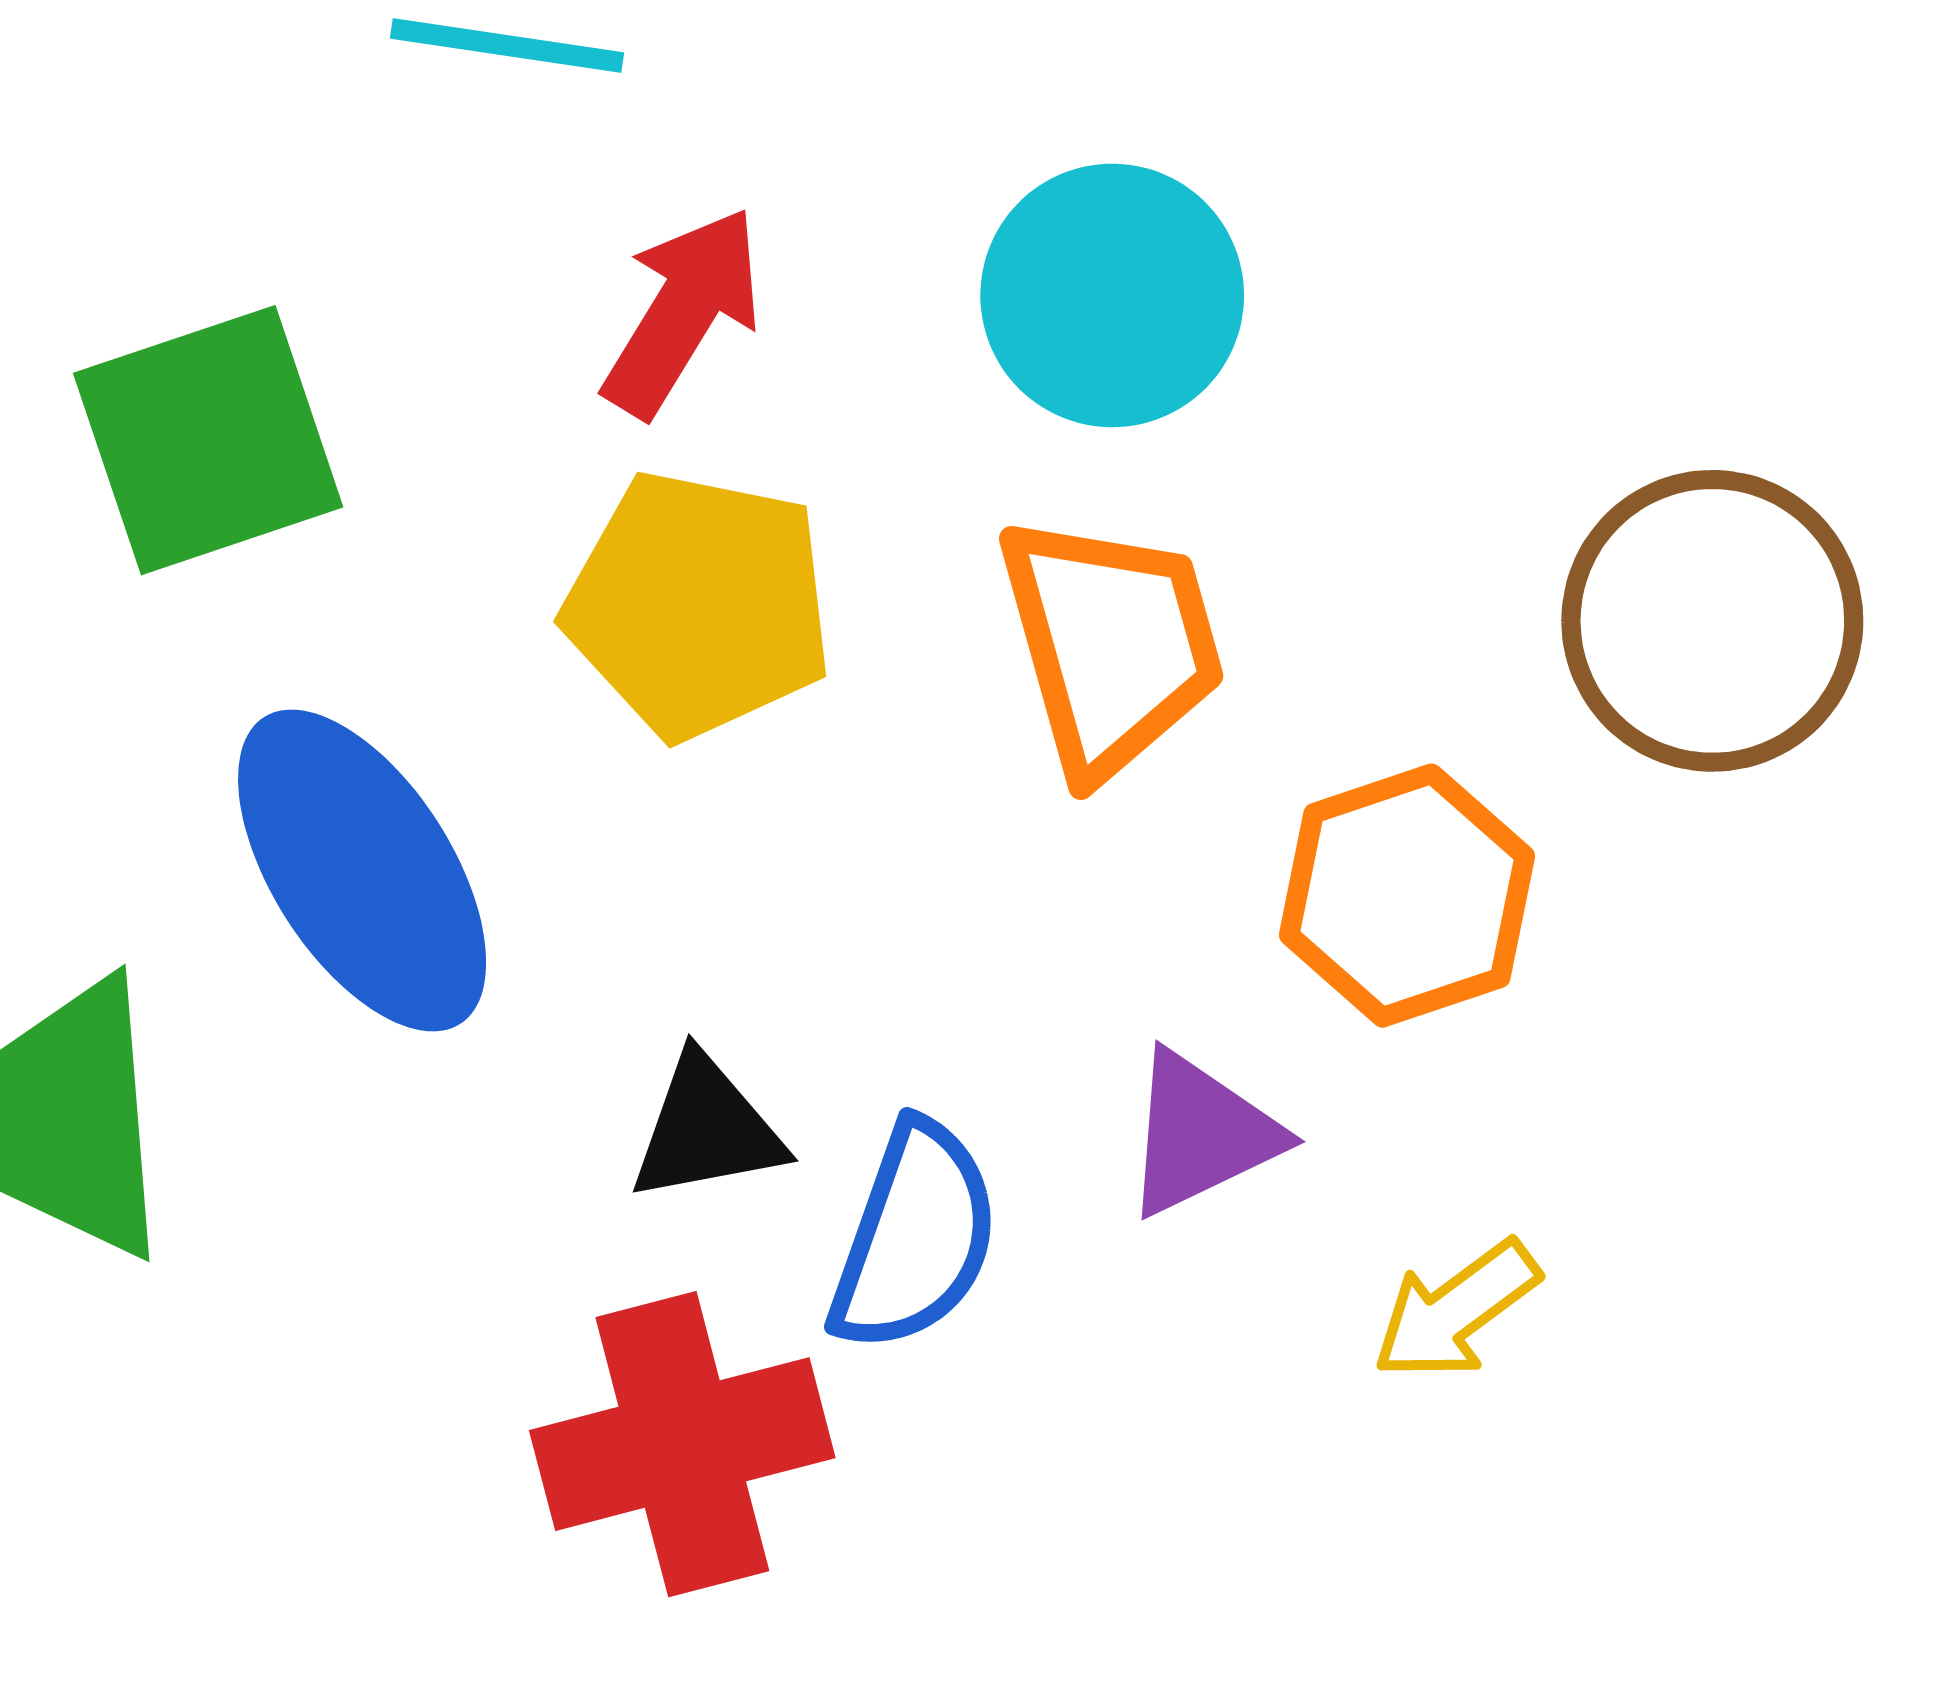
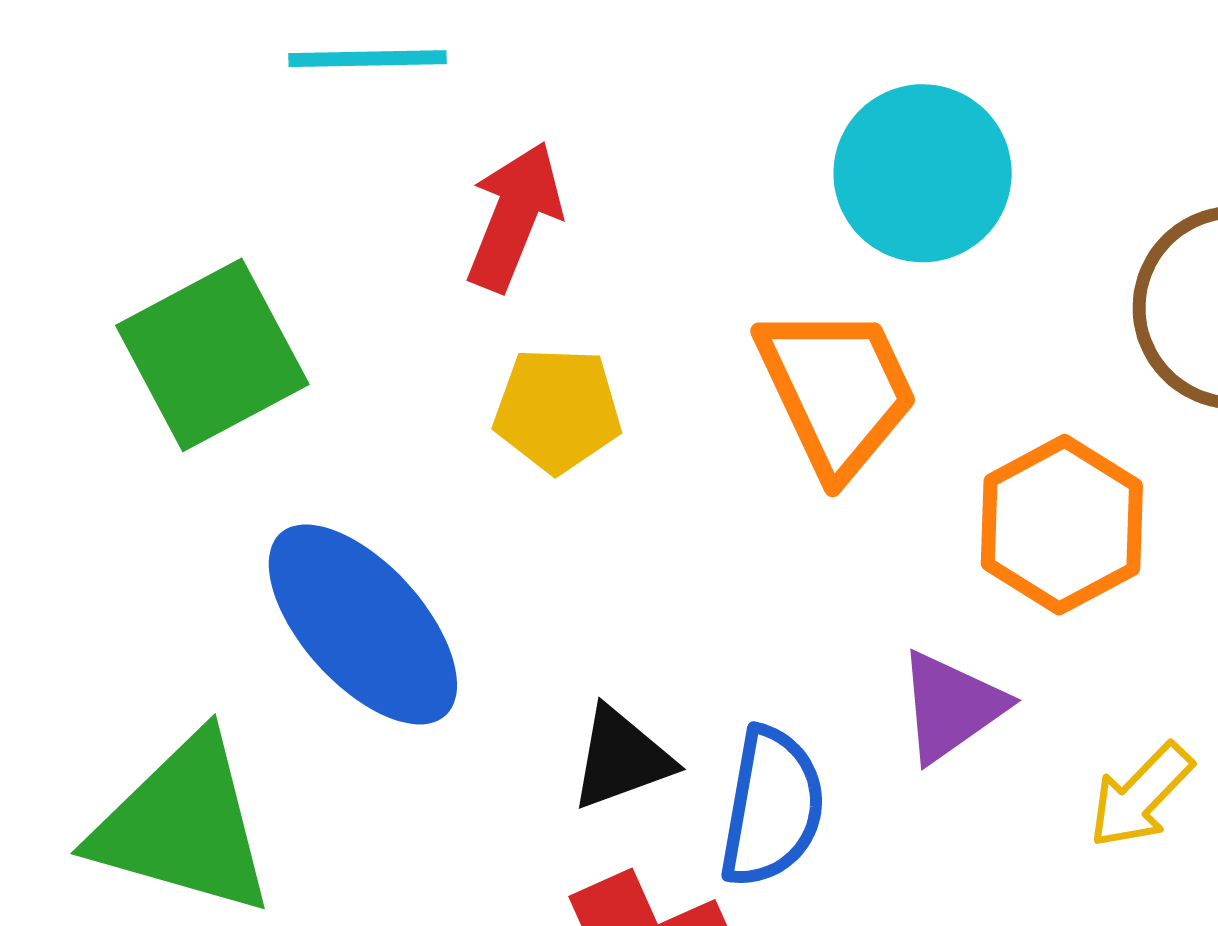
cyan circle: (1112, 295) -> (923, 173), moved
yellow pentagon: (698, 605) -> (557, 410), size x0.7

